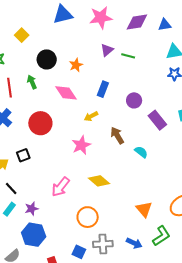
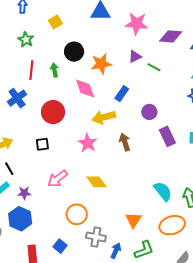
orange star: (76, 65) -> (101, 64), size x1.5
yellow arrow: (91, 116) -> (104, 117), size x1.6
pink star: (81, 145) -> (88, 143), turned -30
cyan semicircle: (141, 152) -> (163, 191), moved, size x1.5
black square: (23, 155) -> (42, 144), moved
blue arrow: (134, 243) -> (116, 251), turned -105
gray cross: (103, 244) -> (96, 237), moved

